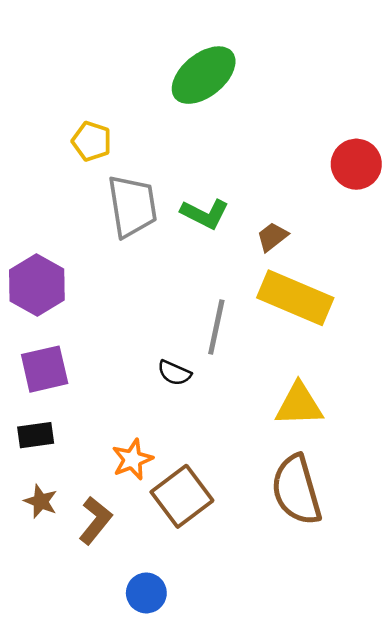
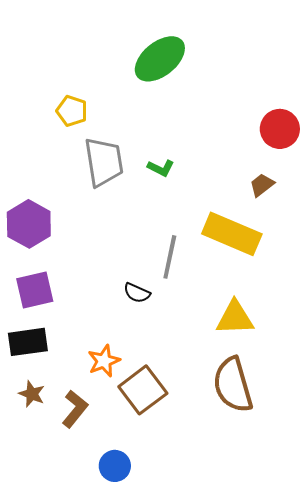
green L-shape: (205, 214) -> (161, 168), size x0.7
brown trapezoid: (272, 237) -> (262, 185), moved
black rectangle: (36, 435) -> (28, 342), size x1.4

